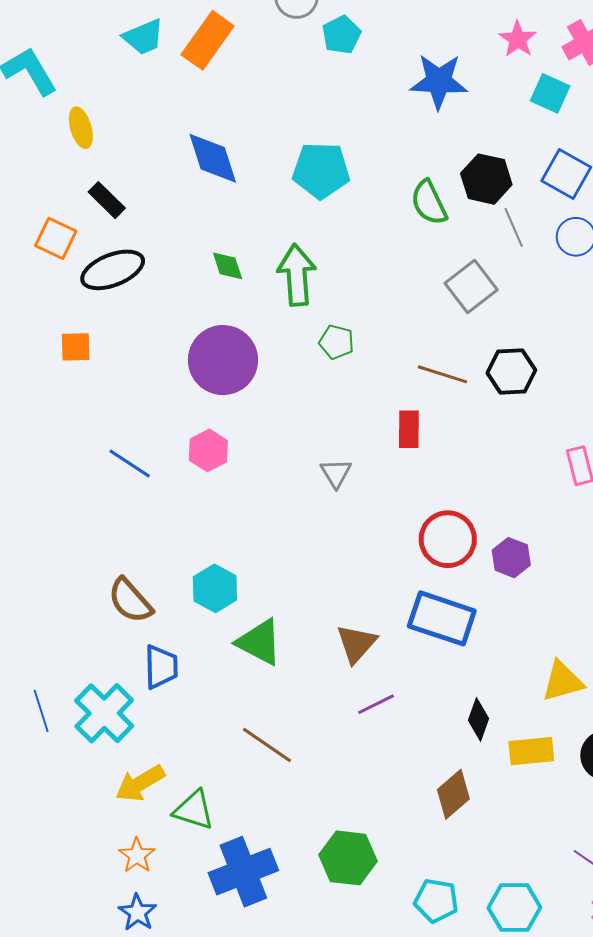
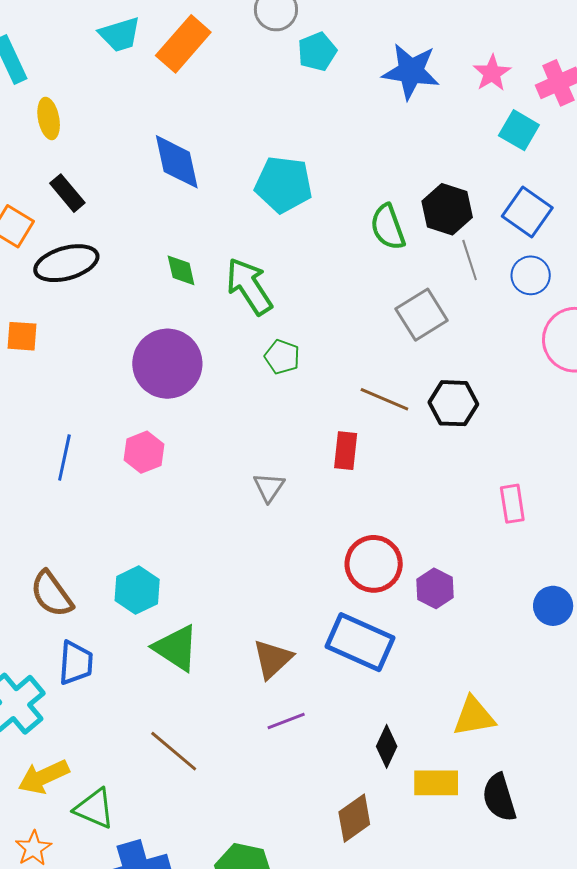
blue star: (439, 81) -> (411, 71), moved
green arrow: (297, 275) -> (249, 286), turned -34
blue line: (130, 464) -> (64, 458), turned 63

